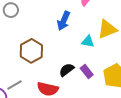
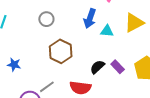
gray circle: (11, 10) -> (46, 19), moved
cyan triangle: (88, 41) -> (107, 31), moved

